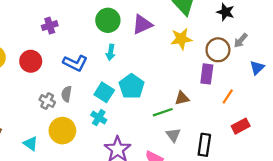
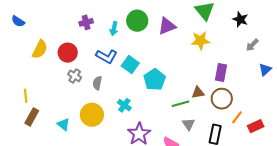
brown circle: (218, 50) -> (222, 99), moved
cyan arrow: (111, 52) -> (114, 29), moved
cyan square: (104, 92) -> (130, 64), moved
orange line: (228, 97) -> (237, 117), moved
gray cross: (47, 101) -> (75, 76), moved
red rectangle: (241, 126) -> (256, 126), moved

